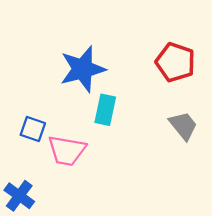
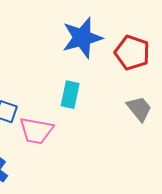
blue star: (83, 69) -> (82, 38), moved

